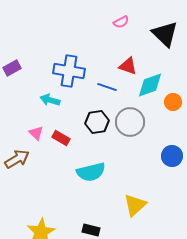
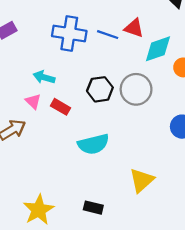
blue line: (107, 87) -> (108, 35), moved
cyan arrow: (50, 100) -> (44, 77), moved

